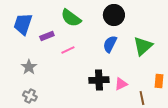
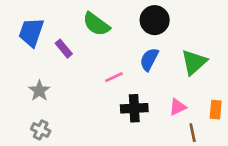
purple rectangle: (47, 36) -> (64, 49), turned 72
pink line: (68, 50) -> (114, 77), moved
pink triangle: (121, 84) -> (178, 107), moved

